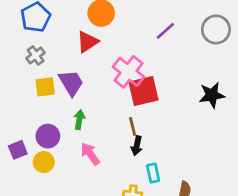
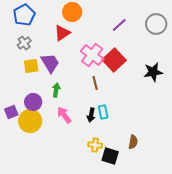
red square: (144, 91) -> (114, 60), moved, turned -30
brown line: (133, 127) -> (95, 83), moved
black arrow: (137, 146) -> (91, 115), moved
yellow circle: (44, 162) -> (30, 121), size x1.5
cyan rectangle: (153, 173) -> (103, 112), moved

